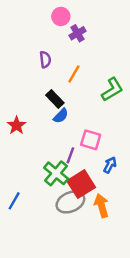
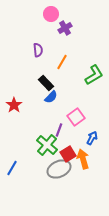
pink square: (91, 140) -> (76, 117), turned 36
red square: (81, 184) -> (68, 154), size x0.7
orange arrow: (102, 206) -> (83, 159), moved

